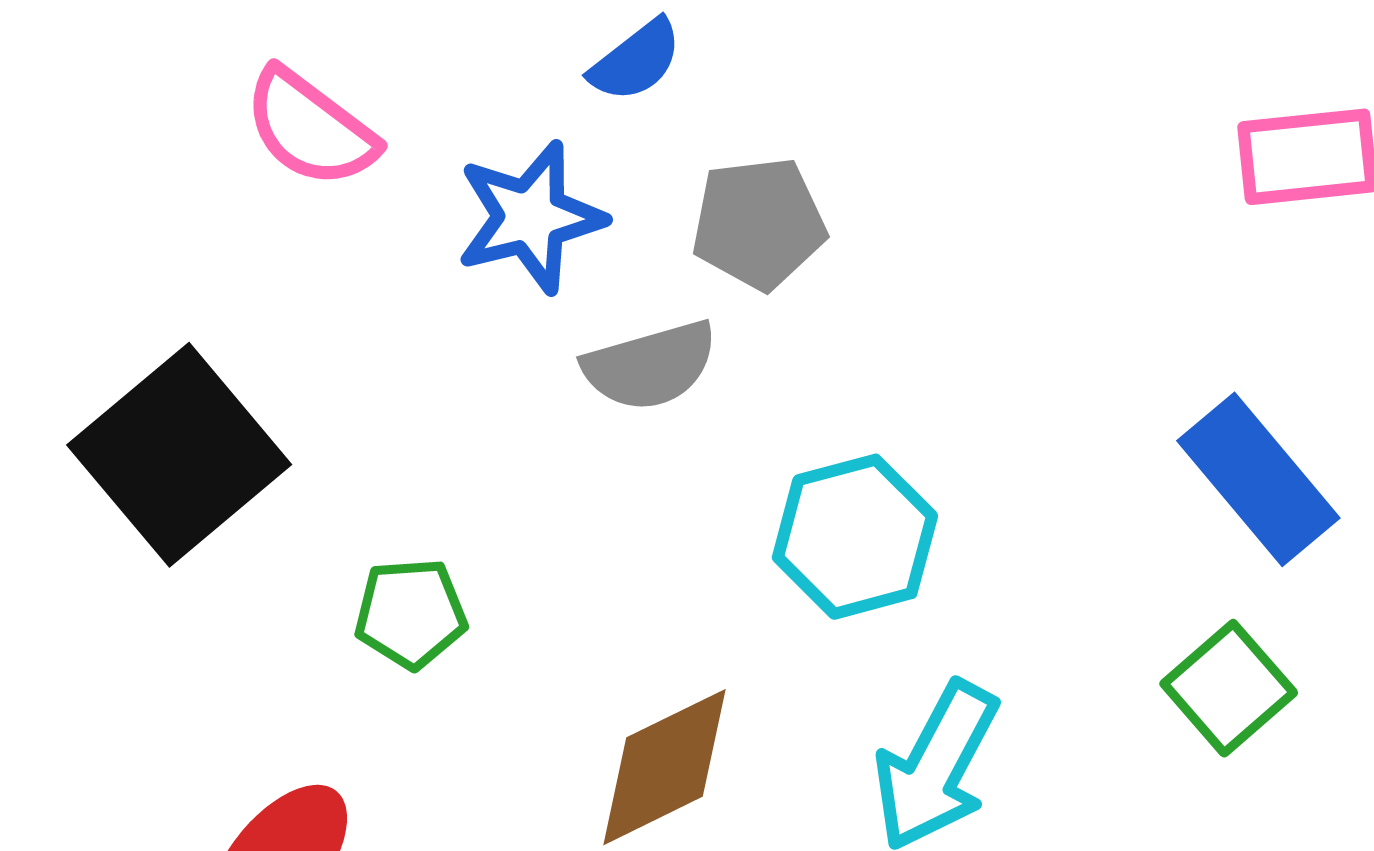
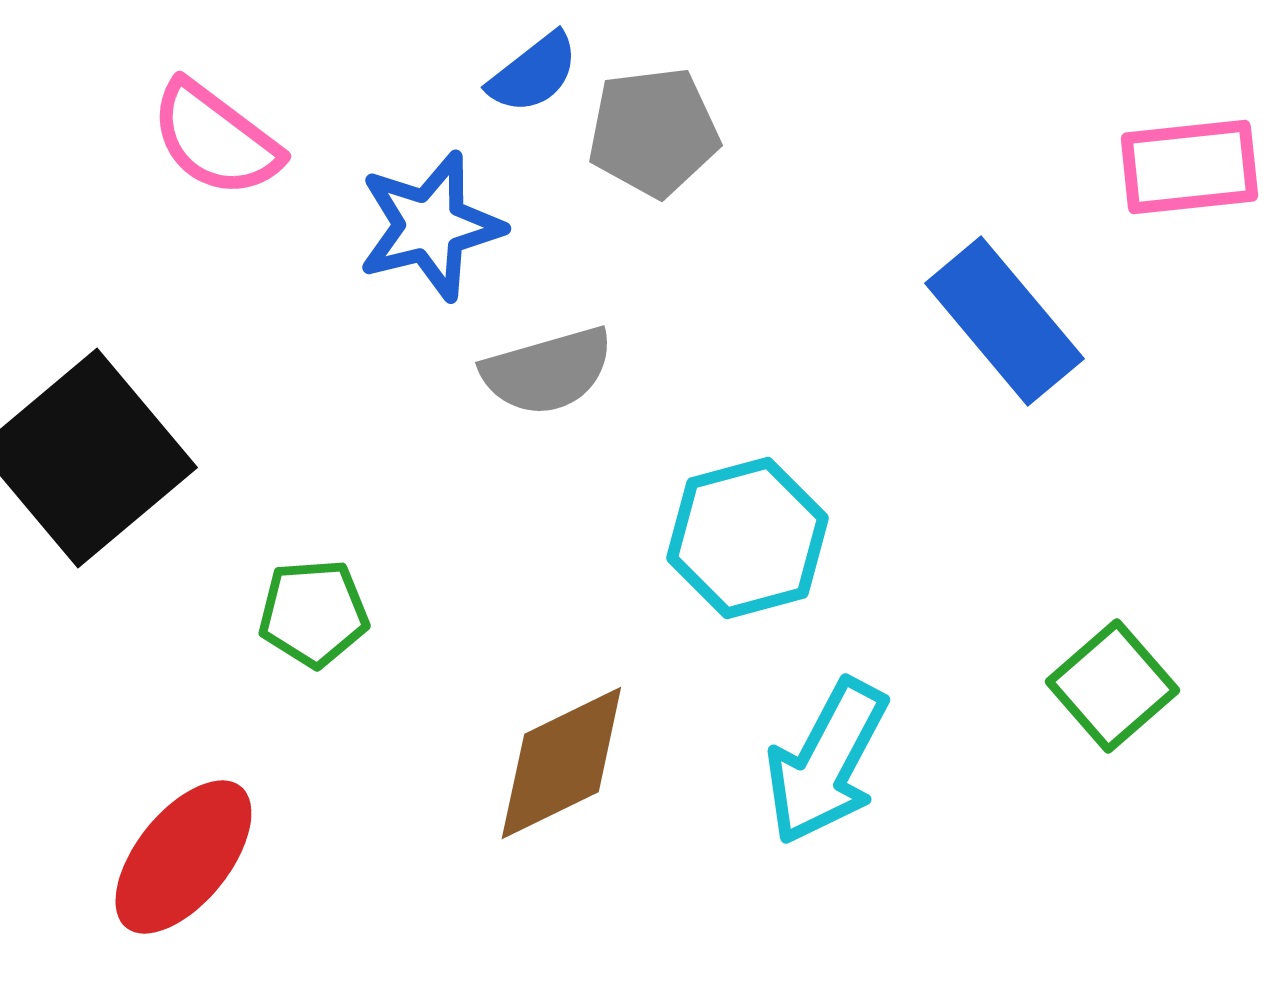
gray pentagon: (759, 223) -> (653, 132), moved
blue rectangle: (1258, 479) -> (1004, 321), moved

